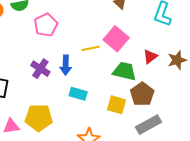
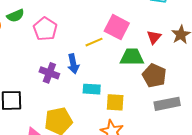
yellow square: (117, 105) -> (115, 102), moved
gray rectangle: (149, 125) -> (167, 104), turned 30

